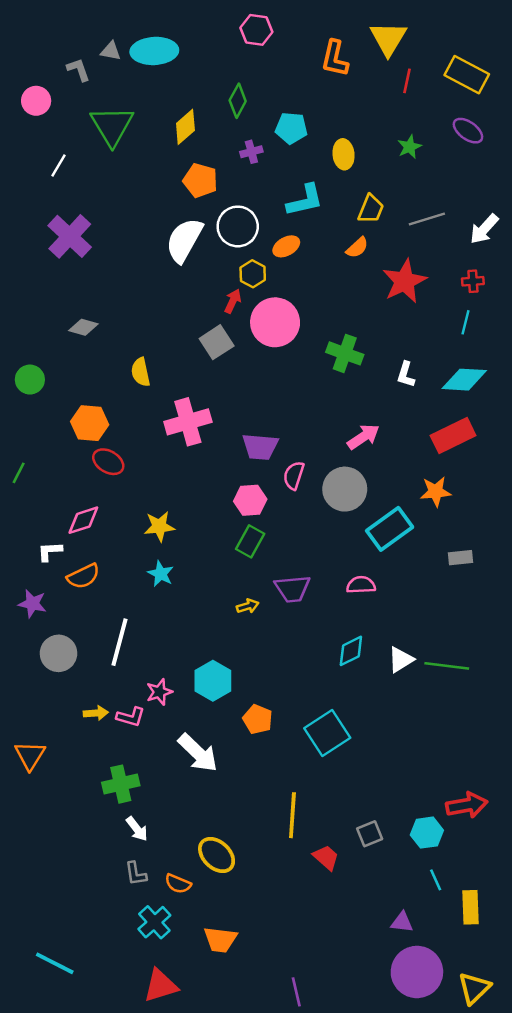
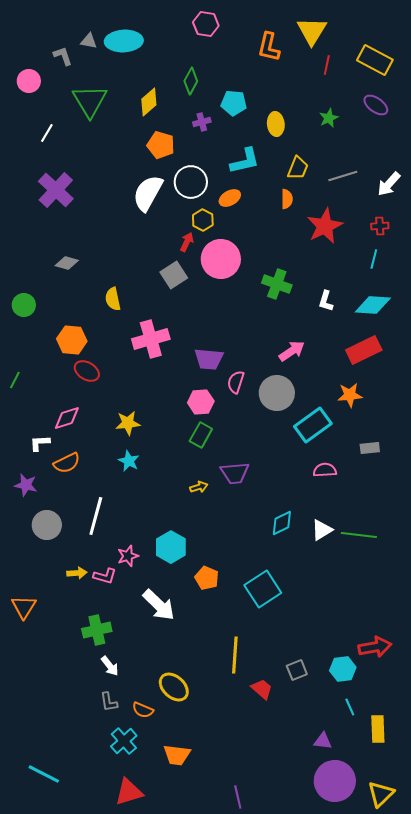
orange semicircle: (357, 248) -> (287, 199), turned -48
pink semicircle: (361, 585) -> (325, 470), moved

